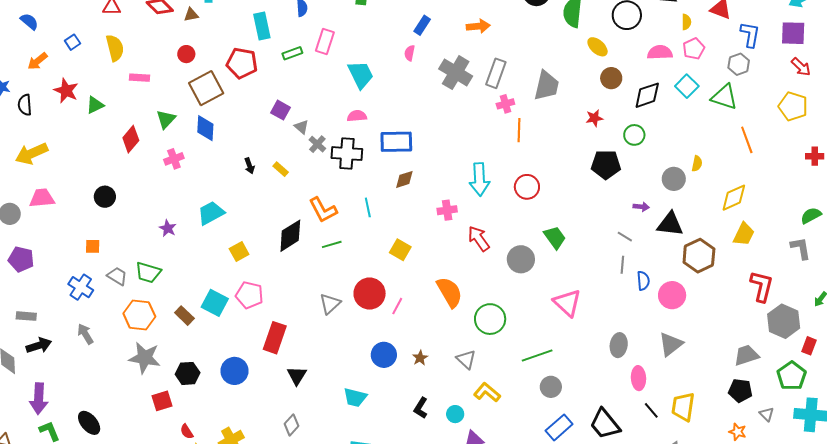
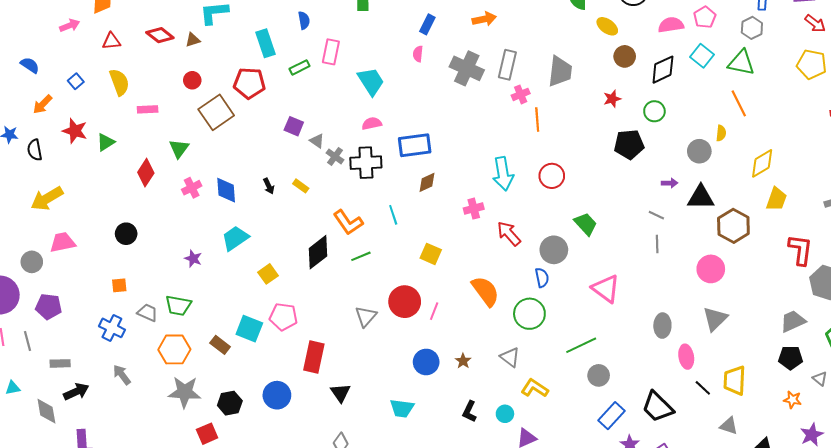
blue diamond: (205, 128) -> (226, 190), moved
orange line: (747, 140) -> (739, 103), moved
blue semicircle: (643, 281) -> (542, 278), moved

